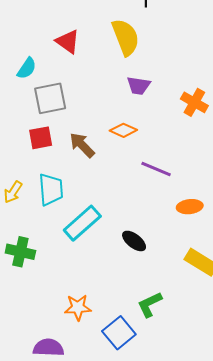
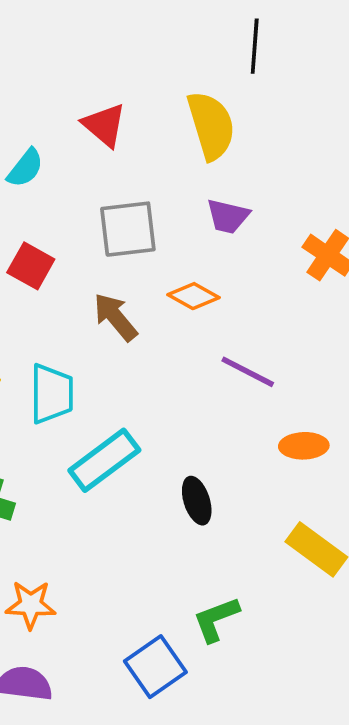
gray square: (50, 98) -> (128, 229), moved
red square: (41, 138) -> (31, 266), moved, turned 35
black ellipse: (134, 241) -> (197, 501), turned 30
orange star: (78, 307) -> (31, 605), moved

